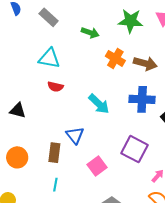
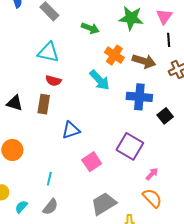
cyan arrow: (99, 104) -> (100, 80), moved
blue triangle: (75, 135) -> (71, 130), turned 48
brown rectangle: (54, 153) -> (44, 104), moved

